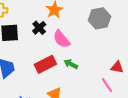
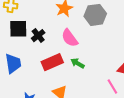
gray hexagon: (100, 18) -> (95, 15), moved
black cross: (39, 28) -> (38, 36), moved

